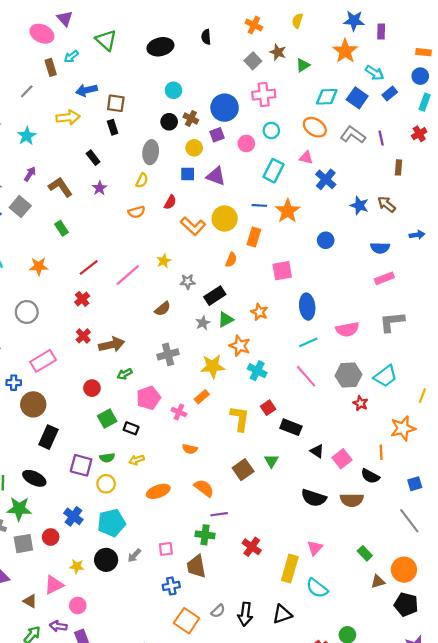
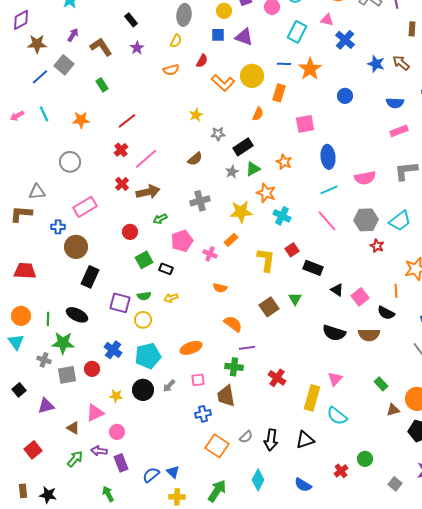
pink line: (128, 275) -> (146, 159), moved
orange ellipse: (158, 491) -> (191, 348), moved

